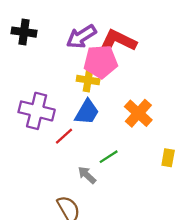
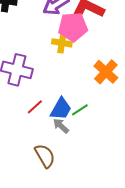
blue trapezoid: (87, 112) -> (61, 109), moved
red line: (64, 136) -> (35, 107), moved

